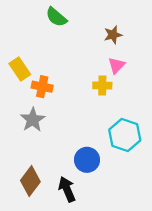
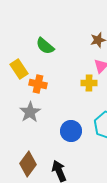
green semicircle: (56, 17) -> (45, 46), moved
blue circle: (87, 160) -> (71, 131), moved

